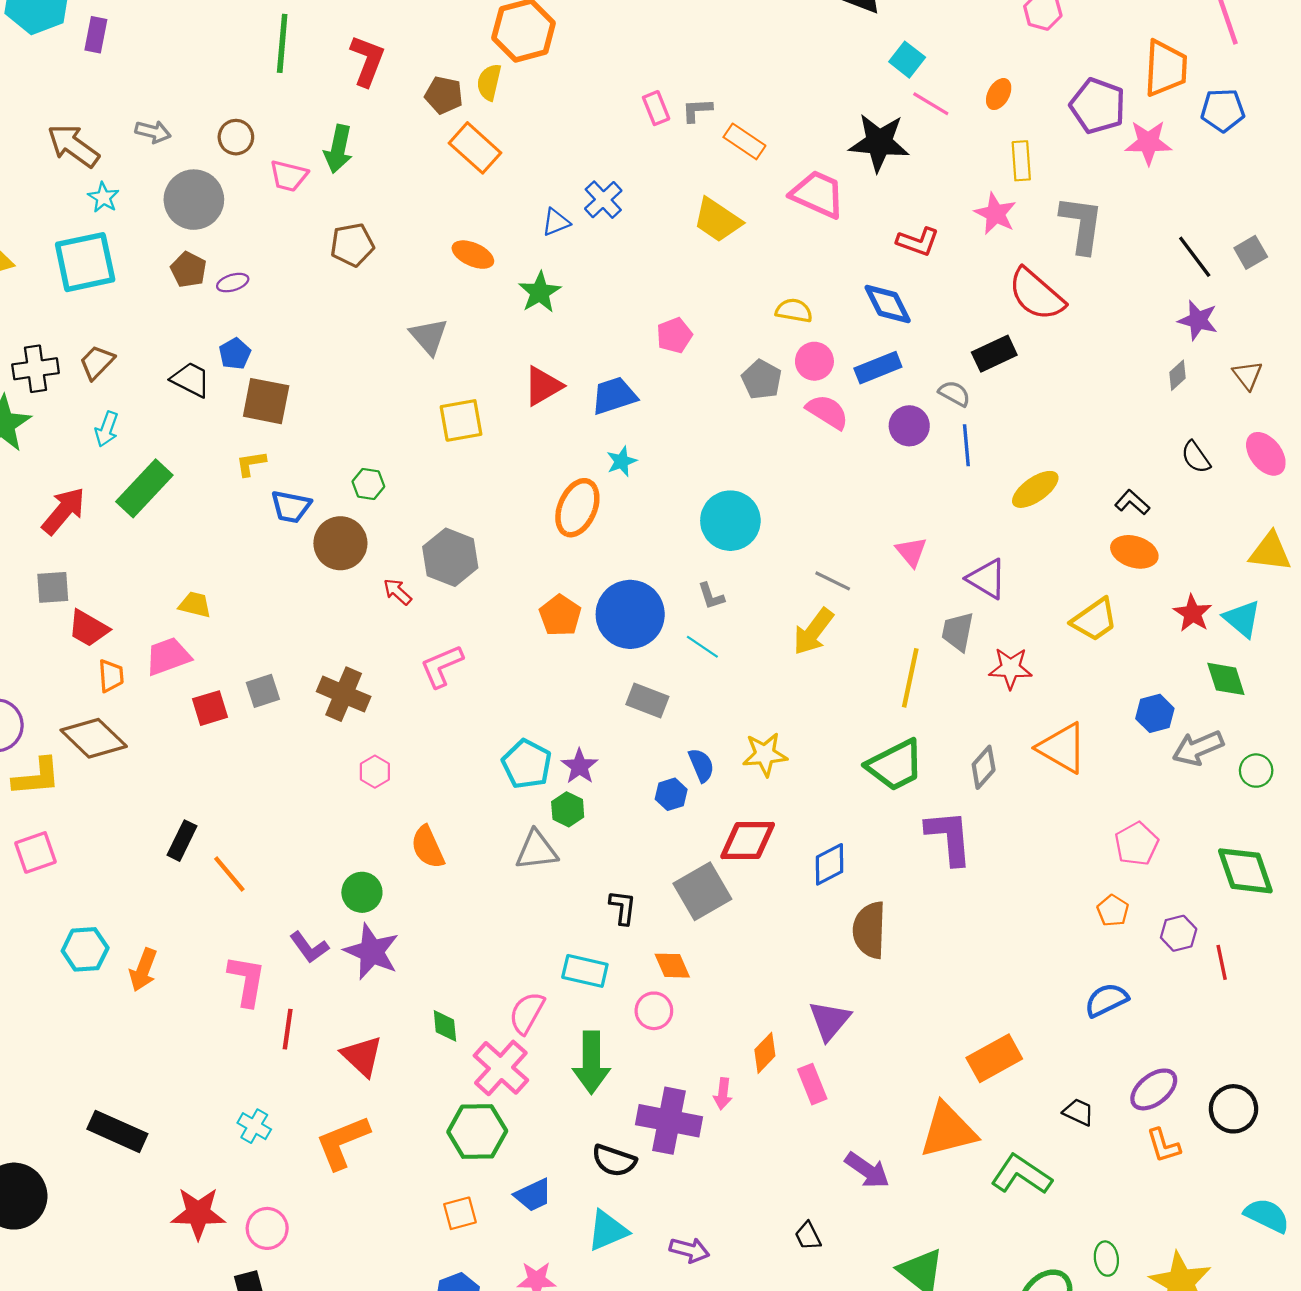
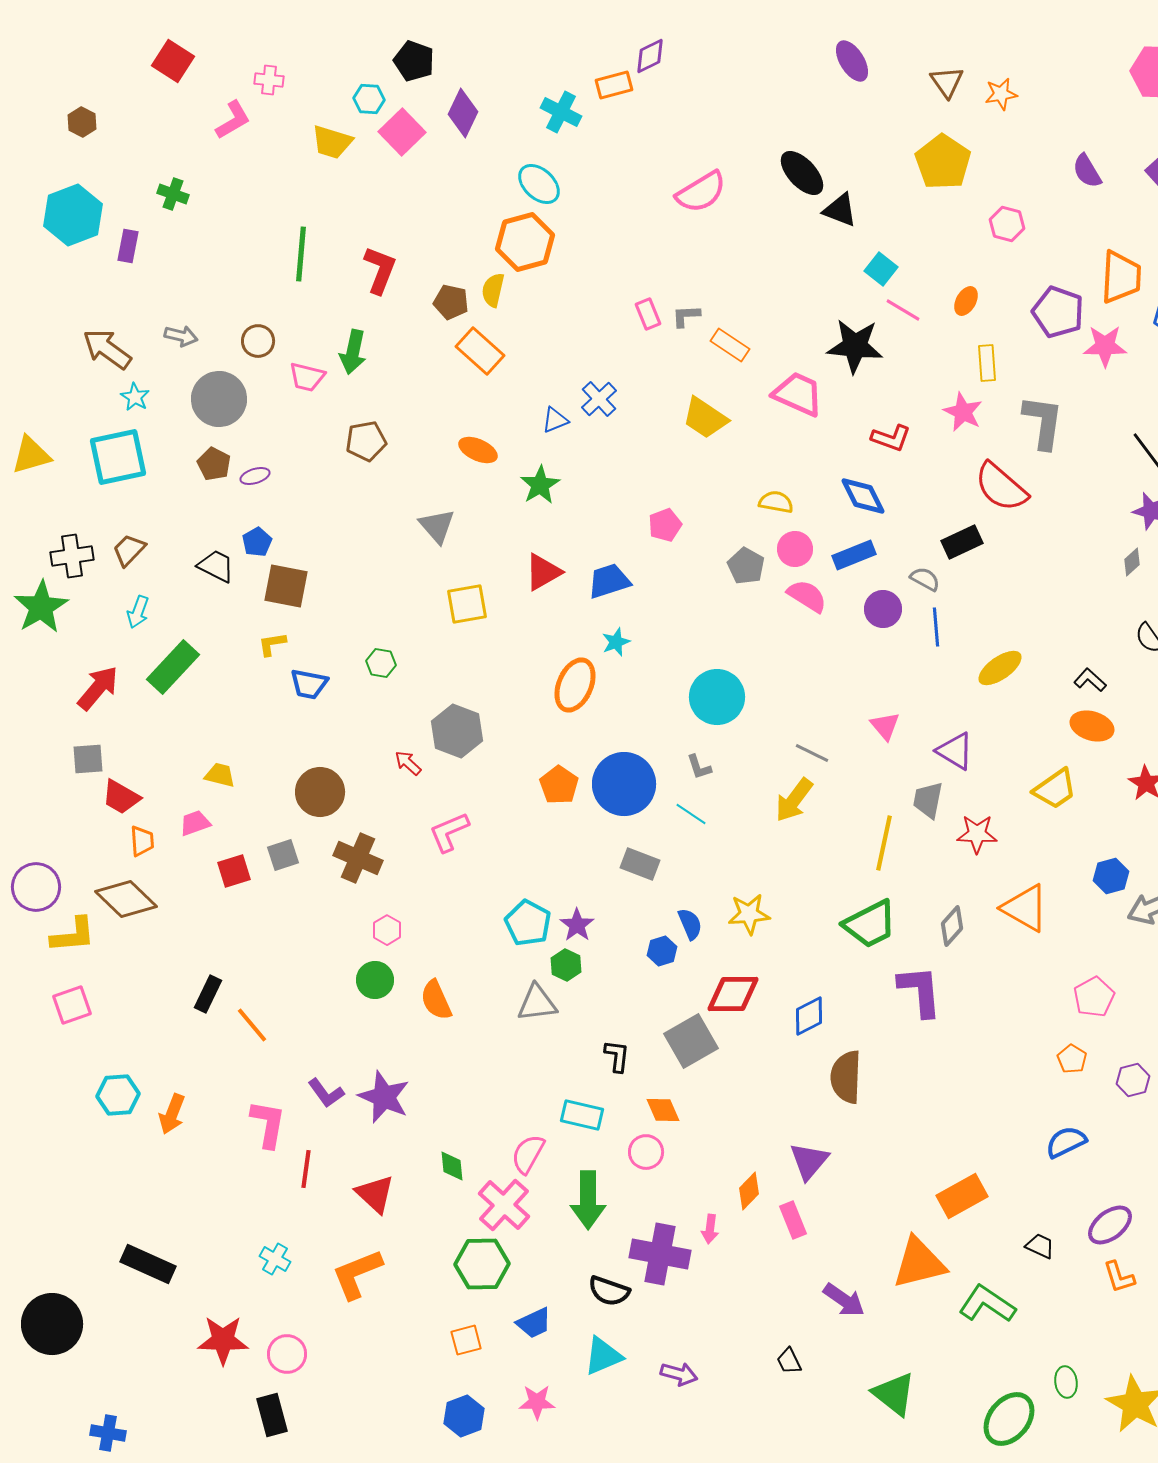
brown circle: (340, 543) -> (320, 792), moved
pink trapezoid: (168, 656) -> (195, 823), size x0.7
green circle: (362, 892) -> (375, 980), moved

